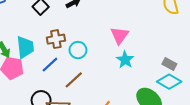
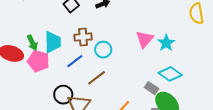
cyan star: (125, 60) -> (166, 43), moved
gray rectangle: (169, 64) -> (152, 88), moved
cyan diamond: (169, 82) -> (170, 74), moved

